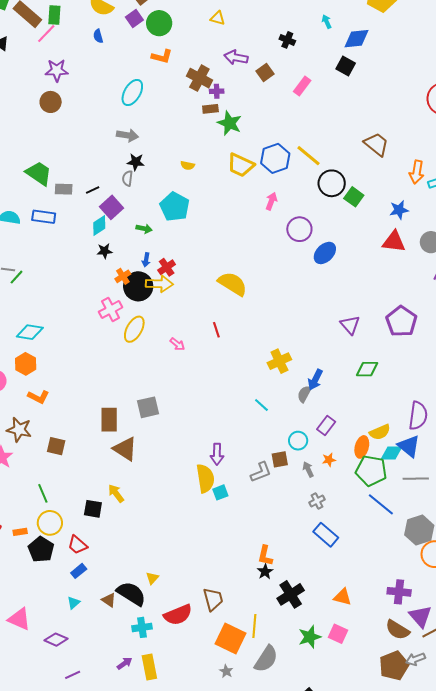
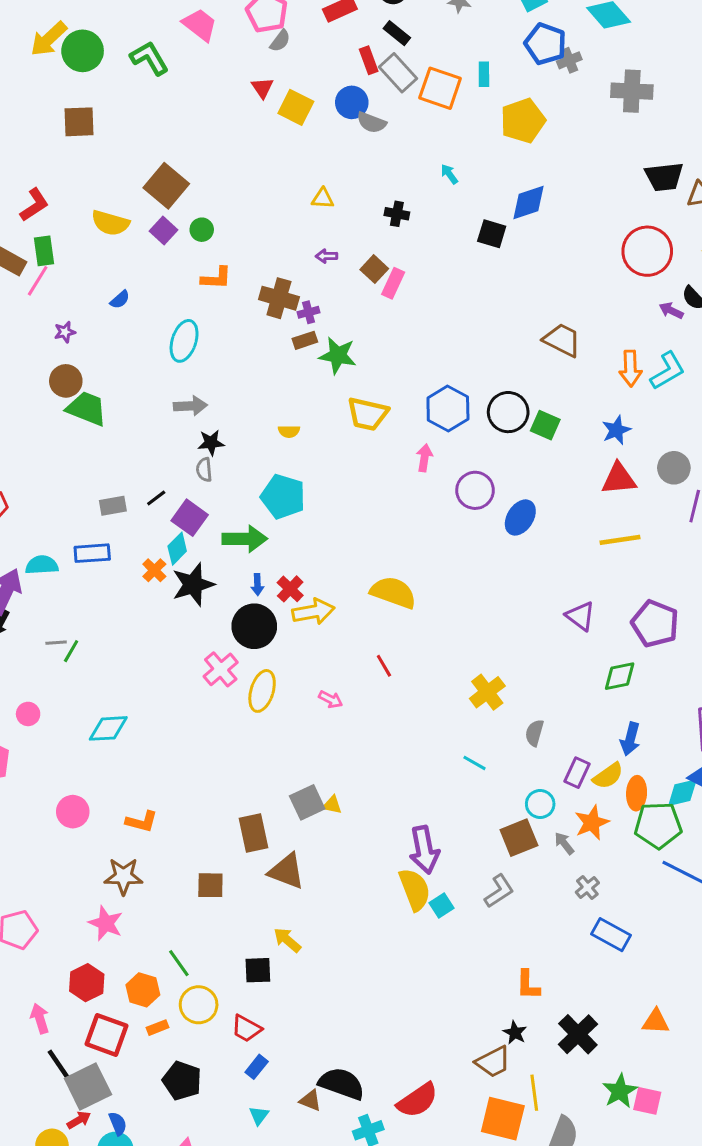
yellow triangle: (218, 18) -> (323, 198), moved
green circle: (159, 23) -> (202, 230), size x0.6
blue semicircle: (98, 36) -> (120, 300), moved, turned -104
blue diamond: (357, 39) -> (528, 202), moved
purple arrow: (236, 57) -> (326, 256), size x0.6
purple star: (57, 70) -> (65, 332), size x0.6
pink rectangle: (302, 86) -> (393, 283), moved
yellow line: (308, 156) -> (620, 540), moved, turned -36
blue hexagon: (275, 158) -> (448, 409), moved
green trapezoid: (39, 173) -> (87, 409), moved
green arrow: (144, 229) -> (245, 539), size x1.8
black star: (105, 251) -> (193, 585), size x1.8
orange cross: (123, 276) -> (154, 570), moved
yellow arrow: (159, 284) -> (313, 612), moved
purple pentagon: (401, 321) -> (655, 624), moved
orange hexagon: (26, 364) -> (143, 990), moved
blue arrow: (315, 380) -> (630, 739), moved
yellow semicircle: (380, 432) -> (608, 776), moved
brown square: (56, 446) -> (210, 885), moved
purple arrow: (217, 454) -> (424, 850), size x1.4
brown square: (280, 459) -> (519, 838), size x1.4
orange star: (329, 460) -> (592, 823), size x1.6
gray L-shape: (261, 472) -> (499, 891), moved
black pentagon: (41, 549) -> (182, 1081), moved
black star: (265, 572) -> (515, 1033), moved
yellow triangle: (152, 578) -> (332, 805), moved, turned -48
brown trapezoid: (213, 599) -> (493, 1062), moved, turned 90
pink square: (338, 634) -> (647, 1101), moved

